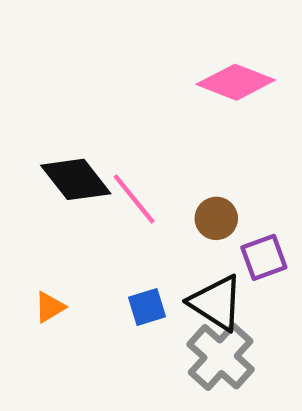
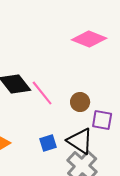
purple square: (264, 257) -> (102, 120), turned 30

